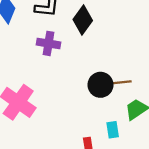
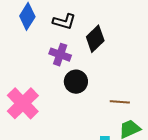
black circle: (101, 85) -> (76, 82), moved

